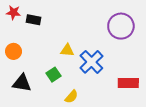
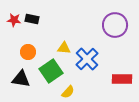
red star: (13, 12) -> (14, 20), moved
orange circle: (13, 51) -> (28, 52), moved
green square: (54, 75) -> (51, 71), size x1.6

